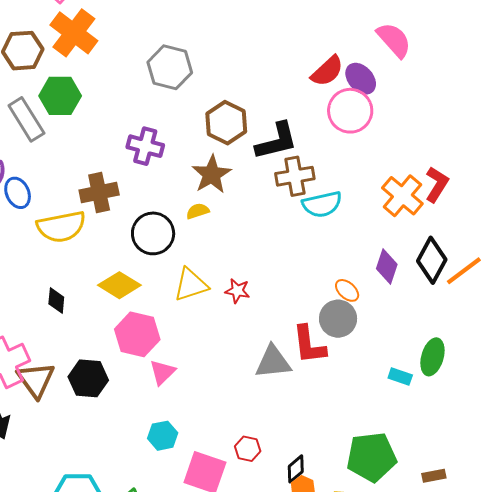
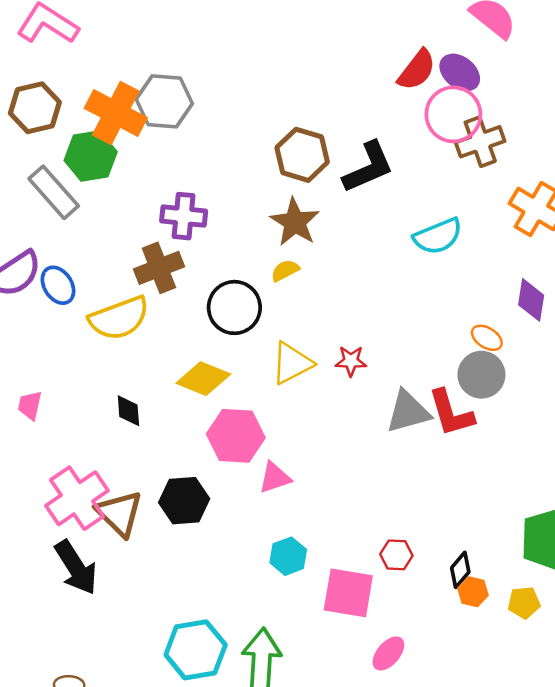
orange cross: (74, 33) -> (116, 113), moved
gray hexagon: (170, 67) -> (164, 101), moved
purple cross: (145, 146) -> (184, 216), moved
brown cross: (295, 176) -> (480, 142), moved
gray triangle: (273, 362) -> (408, 412), moved
pink triangle: (162, 372) -> (275, 478), turned 36

